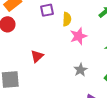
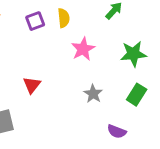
yellow semicircle: (67, 19) -> (64, 18), moved

